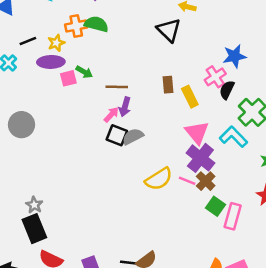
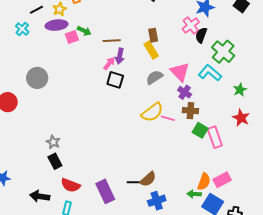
yellow rectangle: (190, 97) -> (151, 50), moved
gray semicircle: (133, 137) -> (154, 77), moved
purple cross: (200, 158) -> (185, 92), size x0.6
pink line: (187, 181) -> (168, 118), moved
brown cross: (206, 181) -> (190, 111), turned -35
pink rectangle: (233, 216) -> (215, 137), turned -30
black rectangle: (34, 229) -> (55, 161), size x0.7

